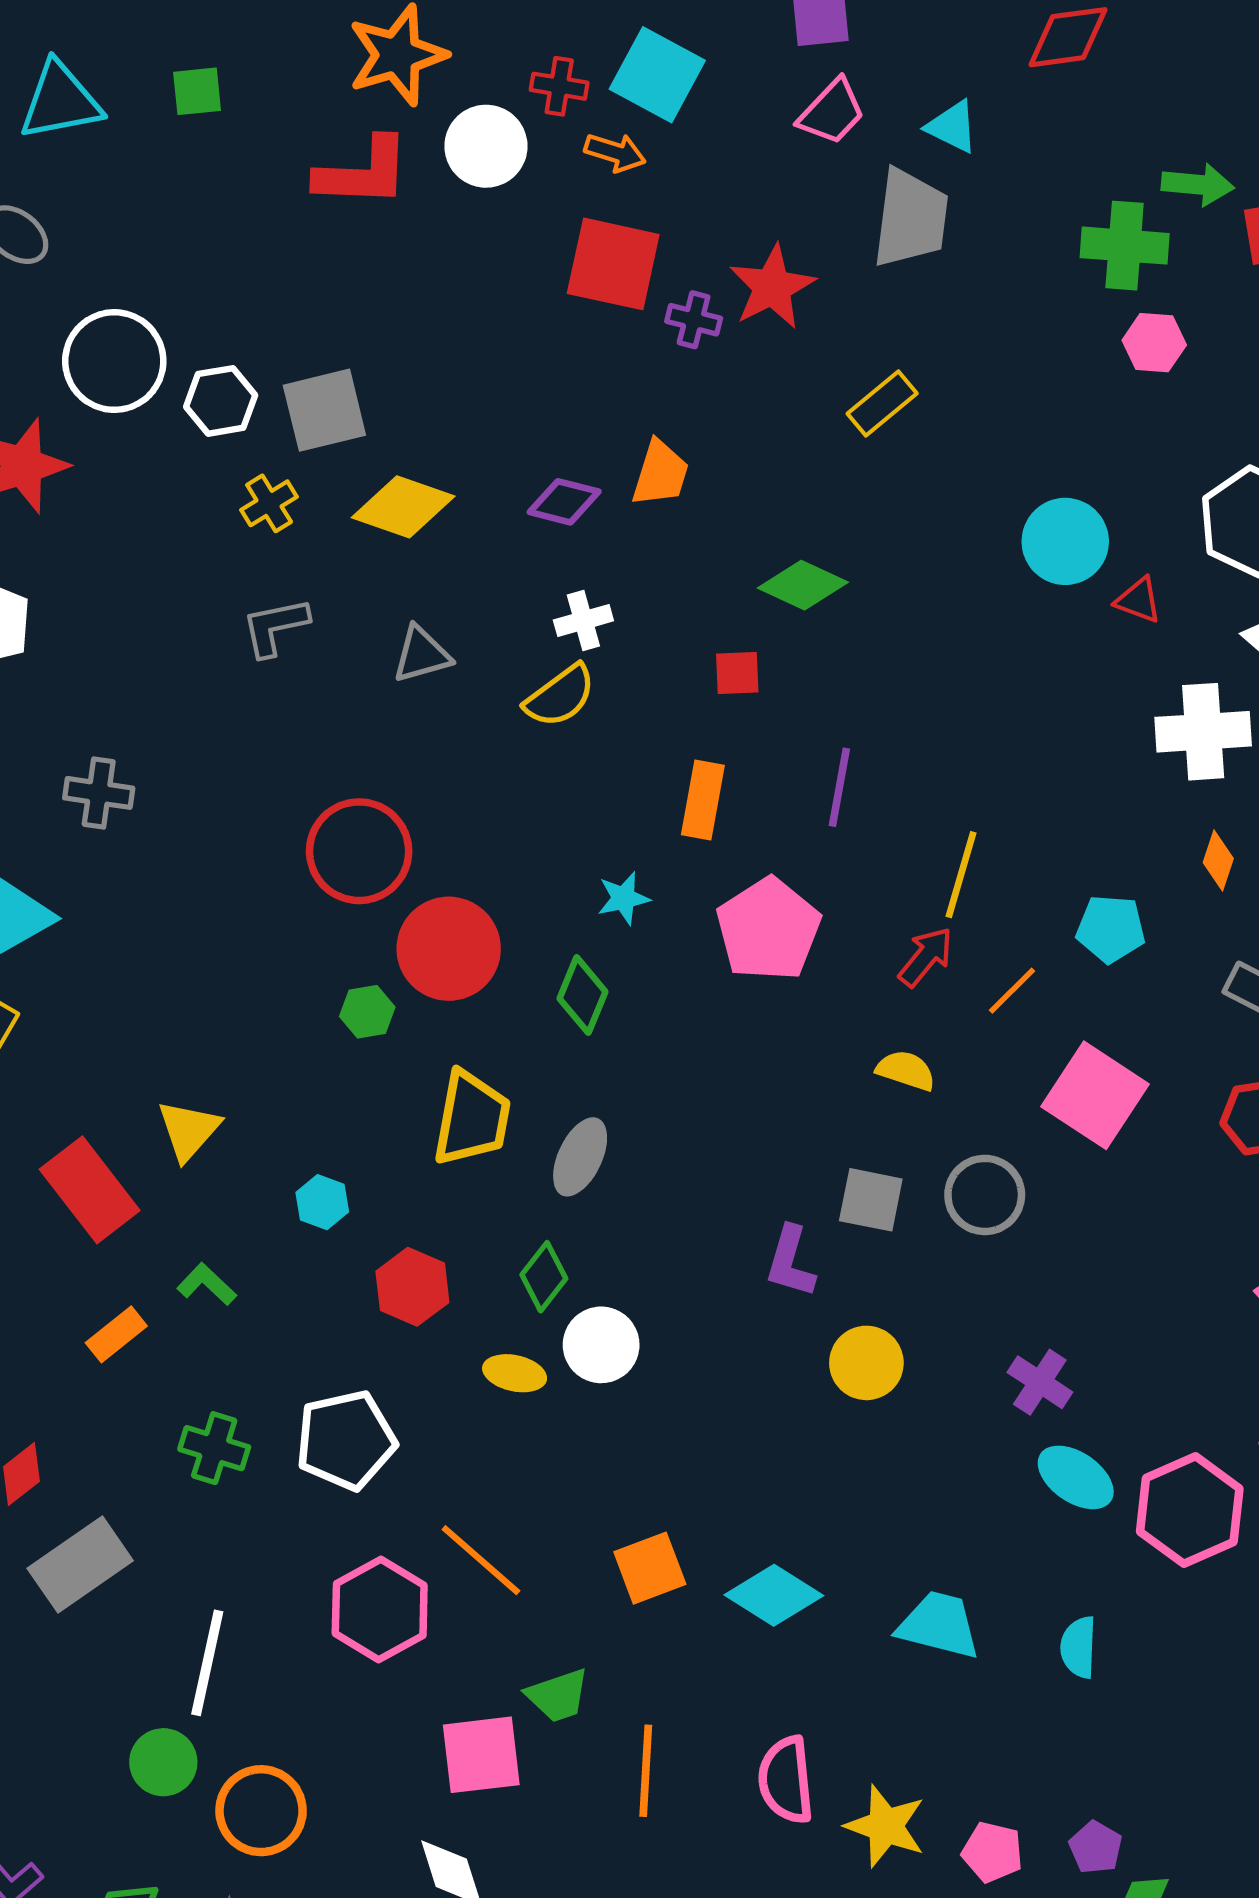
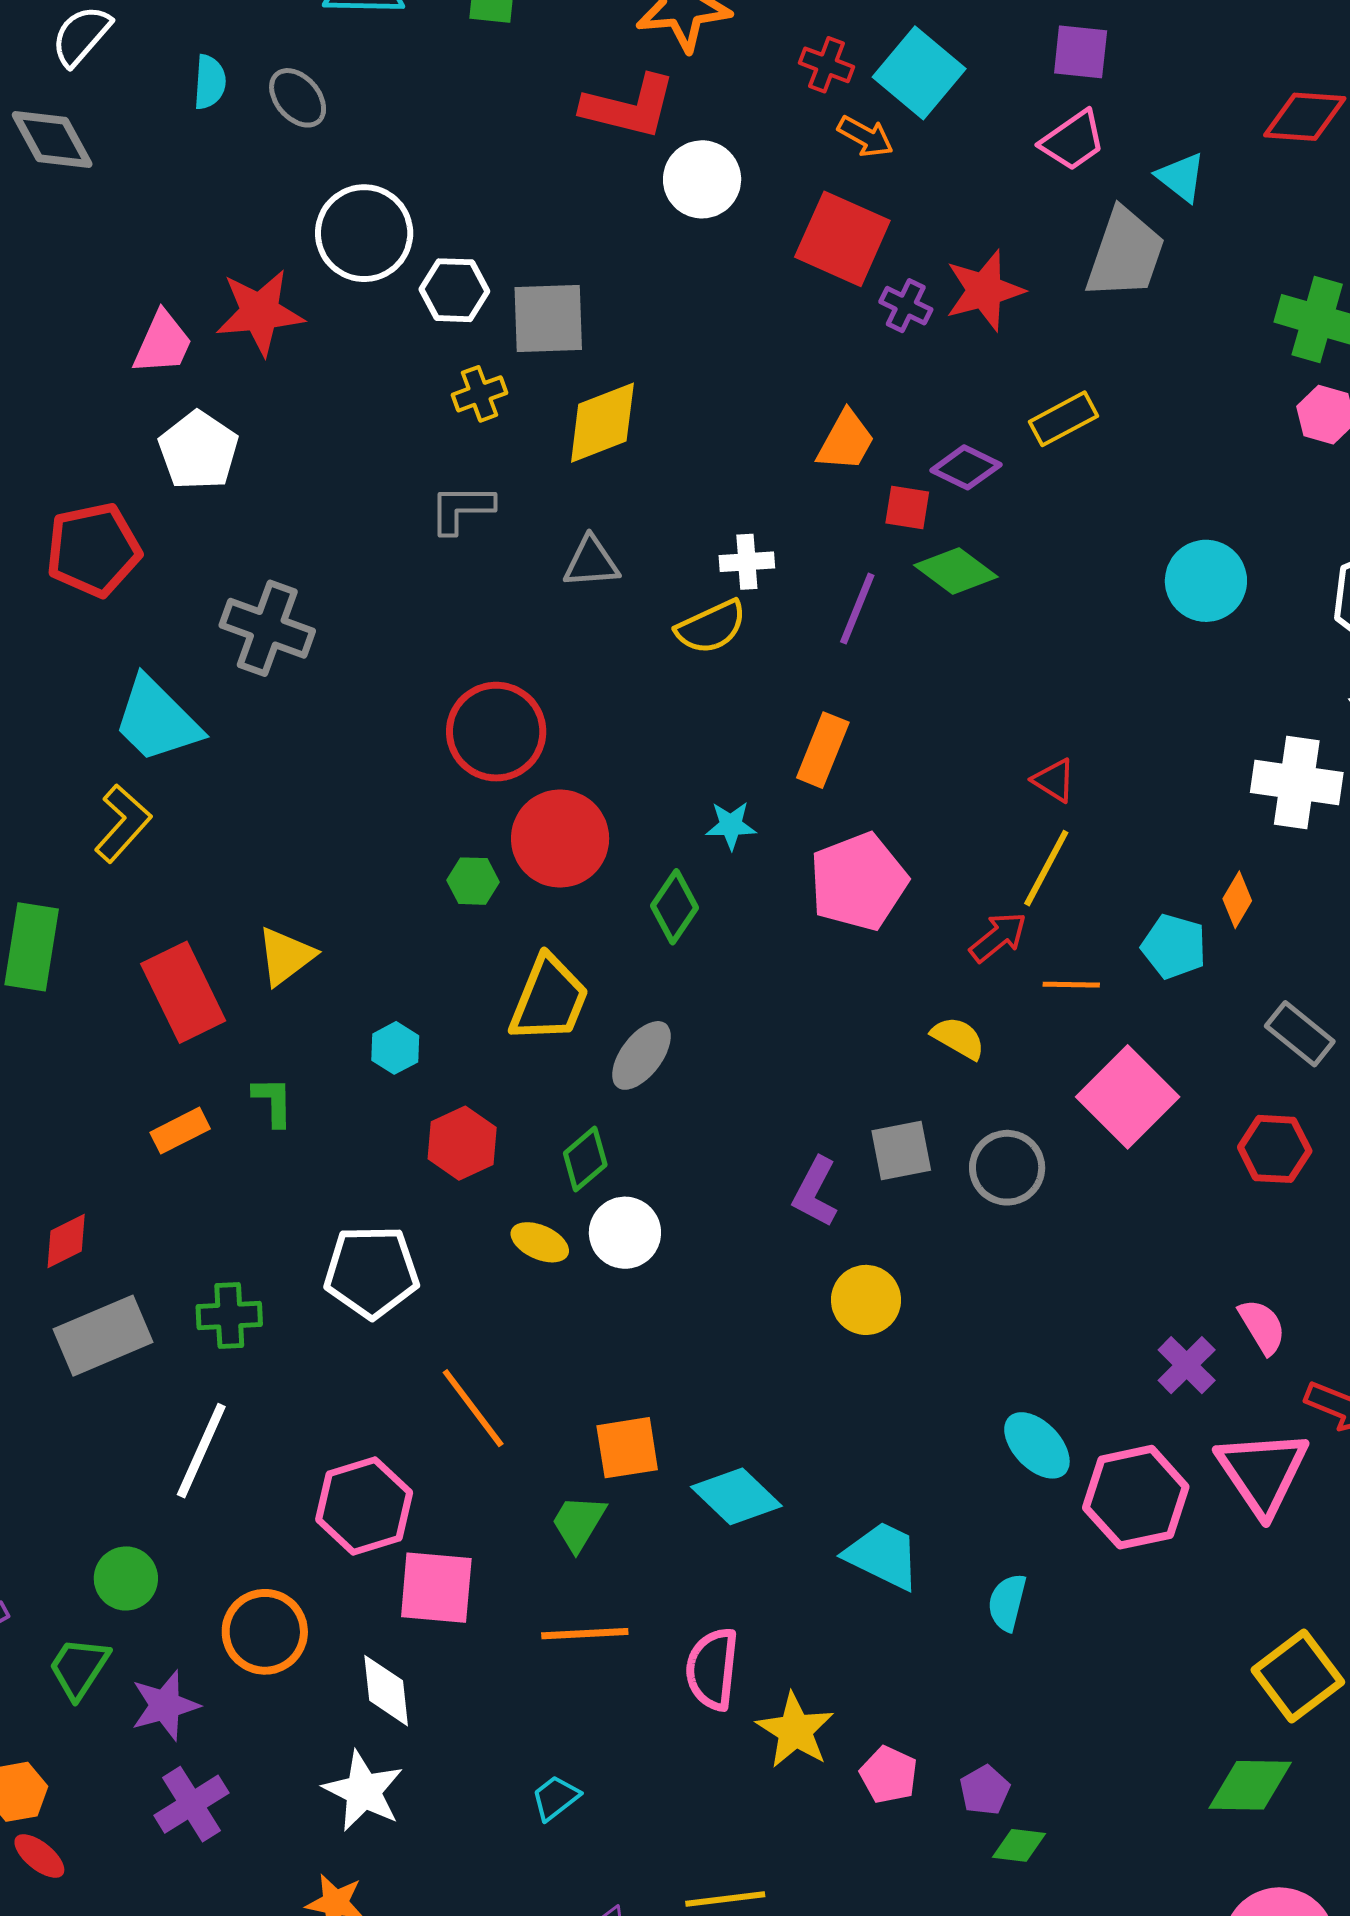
white circle: (486, 146) -> (702, 179), moved
purple diamond: (564, 502) -> (966, 467), moved
yellow diamond: (403, 507) -> (602, 423), turned -52
red triangle: (1138, 600) -> (1054, 780), moved
red square: (737, 673) -> (907, 508), moved
purple line: (839, 787) -> (857, 609), moved
gray cross: (99, 793) -> (267, 628), size x1.4
orange diamond: (1218, 860) -> (1237, 900), moved
orange line: (1012, 991) -> (1071, 985), turned 34
gray square: (871, 1200) -> (901, 1150), turned -34
green L-shape: (207, 1284) -> (273, 1102), turned 34
purple cross: (1040, 1382) -> (1187, 1365), moved
green cross: (214, 1448) -> (229, 1315), moved, turned -32
pink hexagon: (380, 1609) -> (364, 1506), moved
green trapezoid: (558, 1696) -> (578, 1523), moved, turned 128
green circle: (163, 1762) -> (126, 1578), moved
orange line: (646, 1771) -> (585, 1634), turned 72
orange circle: (261, 1811) -> (265, 1632), moved

